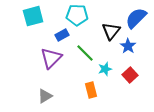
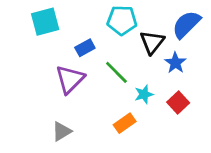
cyan pentagon: (77, 15) -> (122, 20), moved
orange rectangle: (91, 90) -> (125, 123), turned 70

